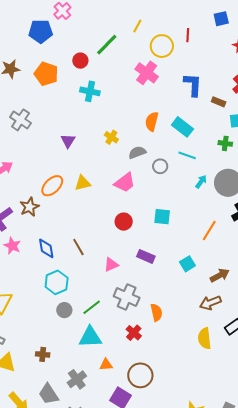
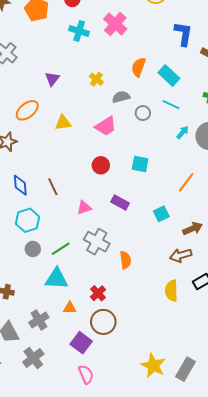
pink cross: (147, 73) -> (115, 24), moved
orange ellipse: (52, 186) -> (27, 110), moved
red cross: (134, 333) -> (98, 293), moved

